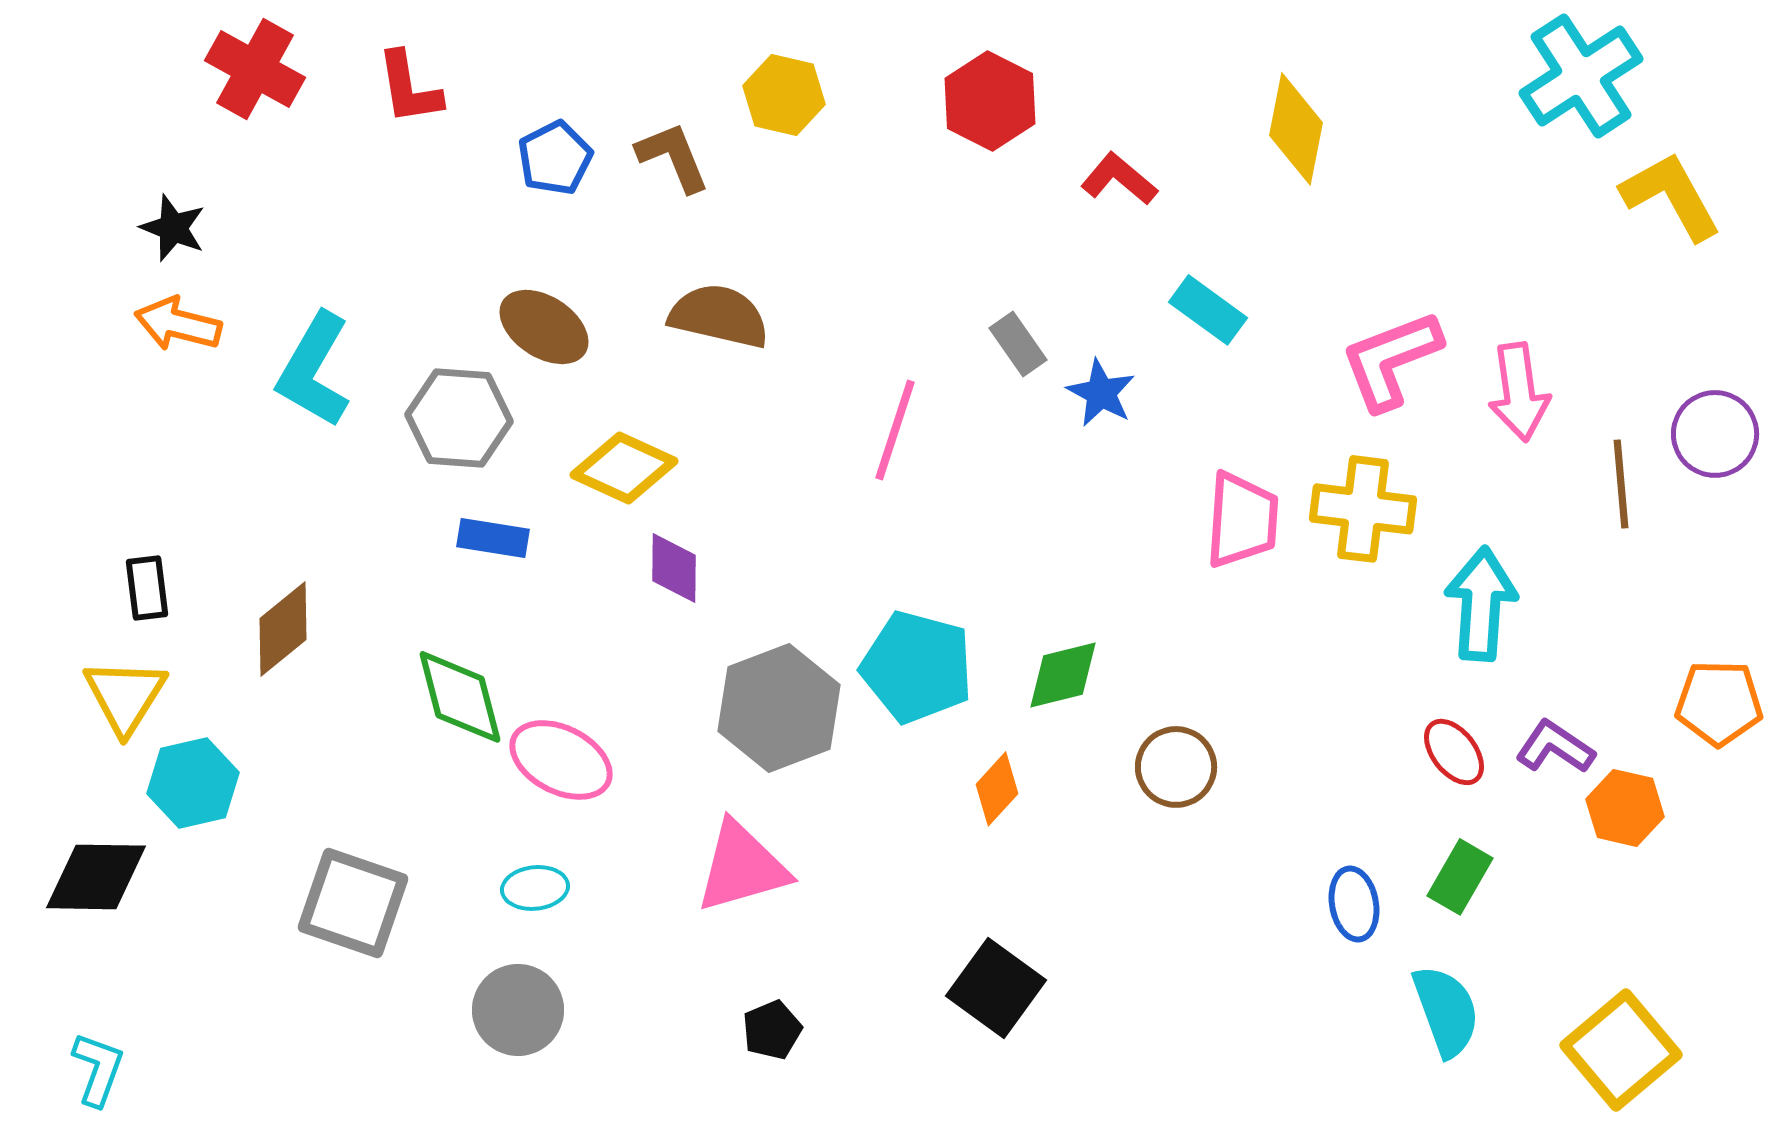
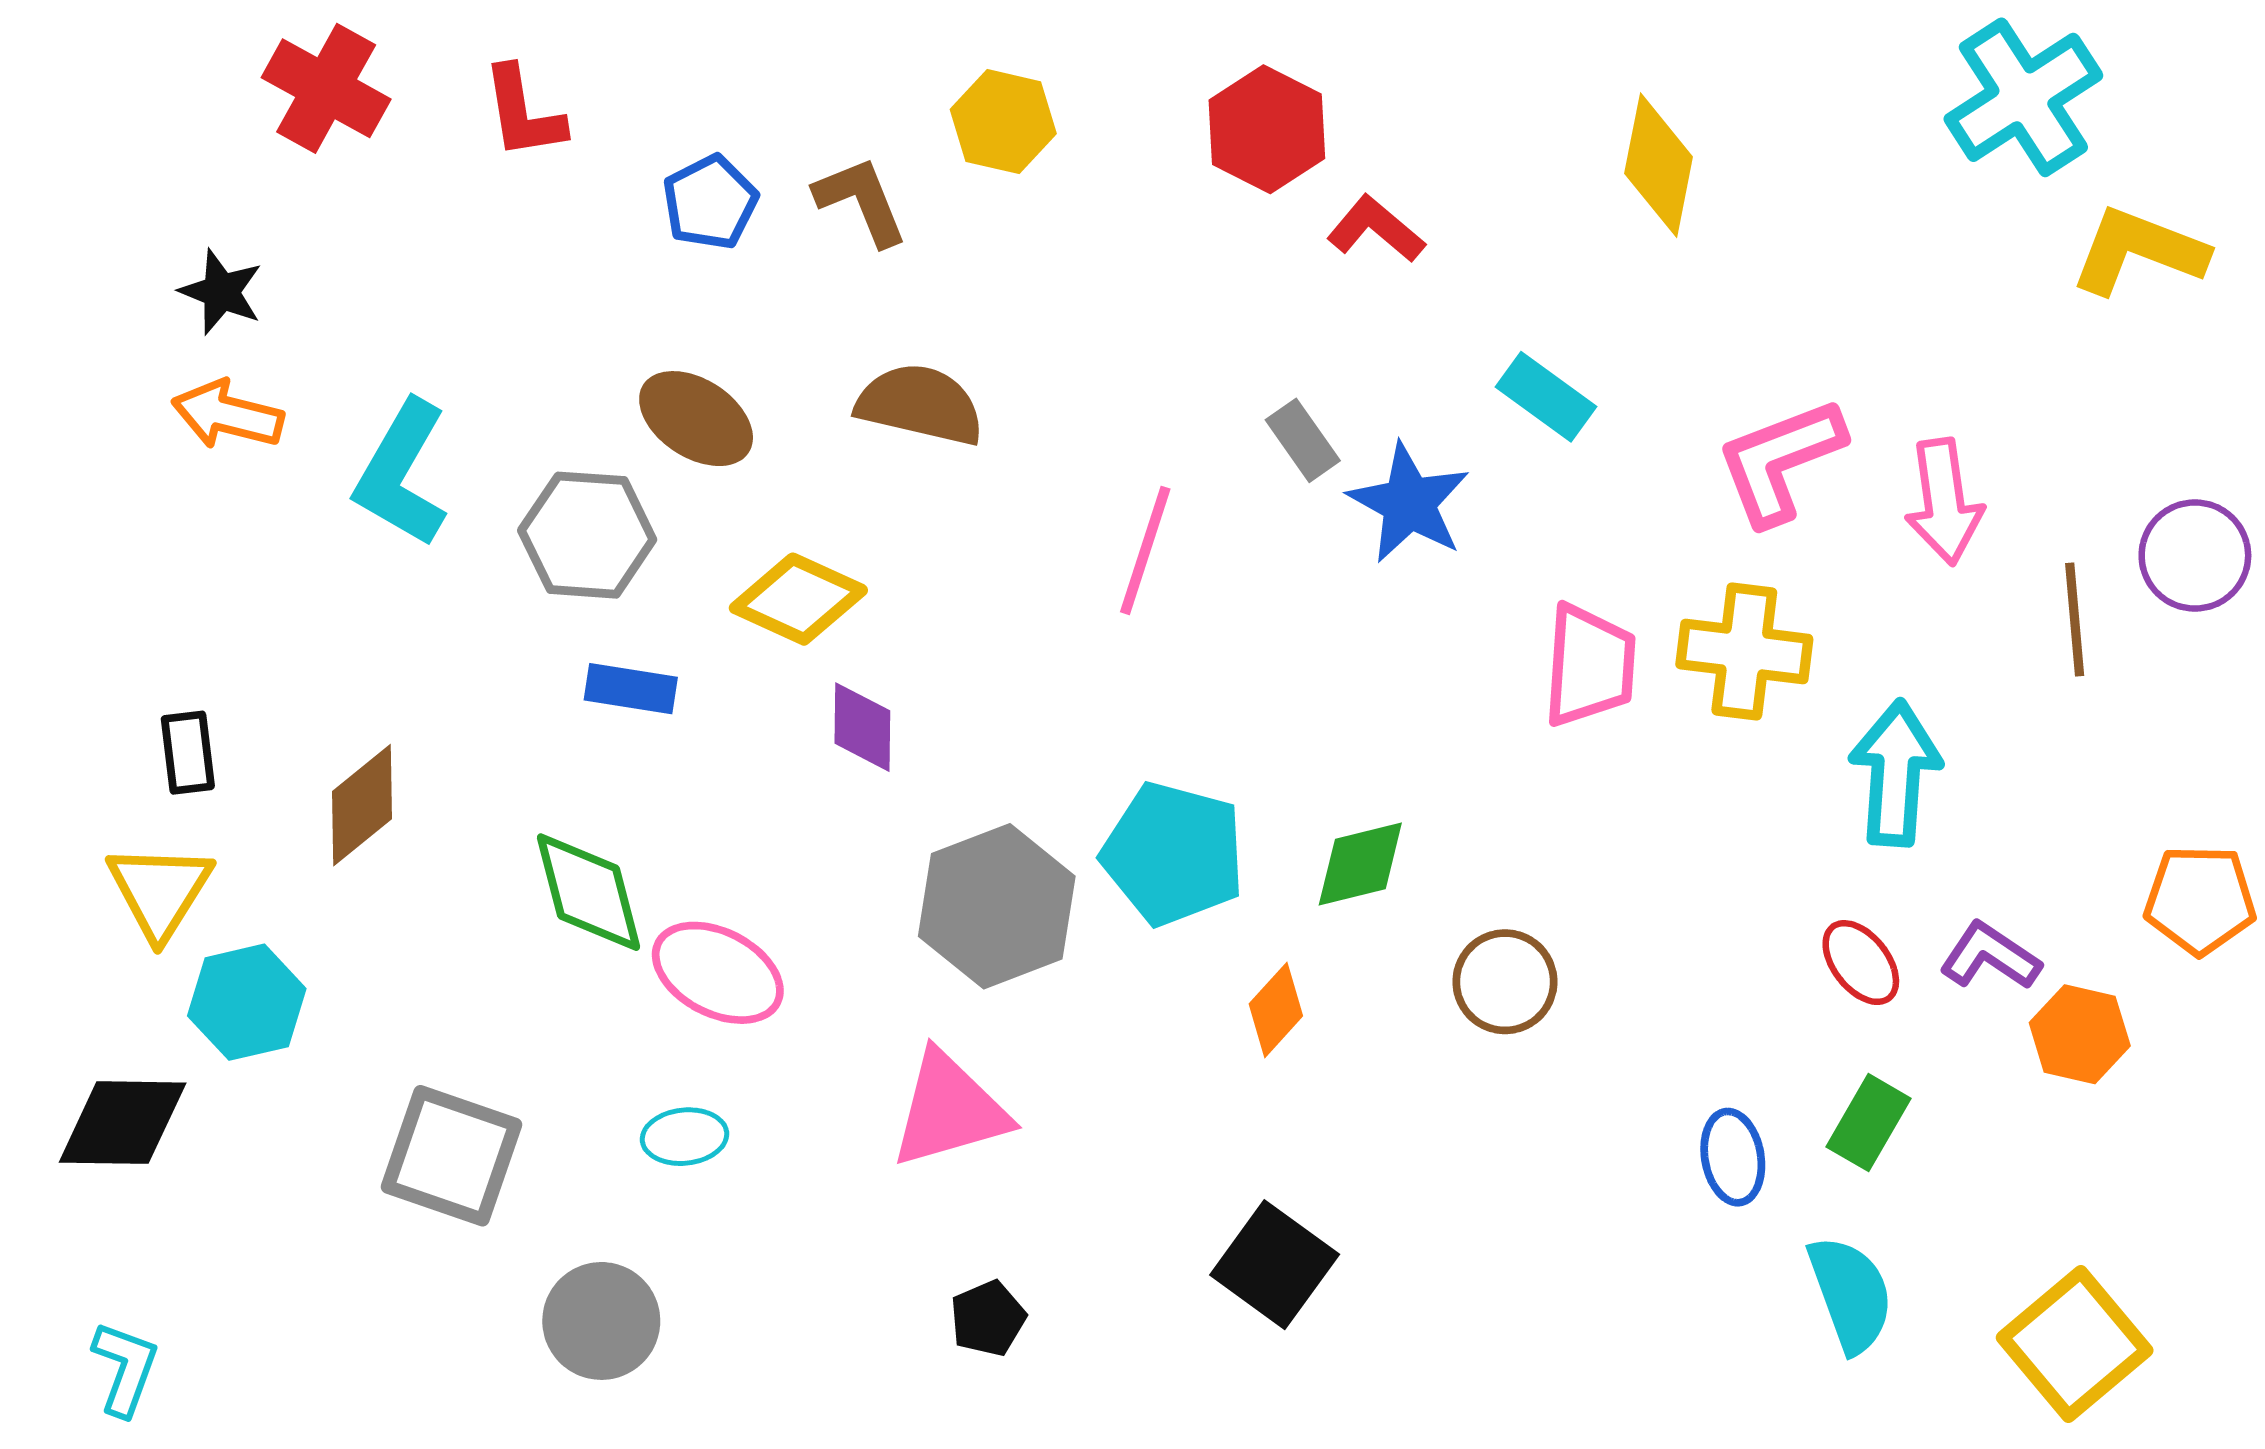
red L-shape: (1119, 179) -> (1376, 229), moved
yellow L-shape: (1671, 196) -> (2139, 251), turned -40
blue star: (1101, 393) -> (1409, 503), size x1.4
gray circle: (518, 1010) -> (601, 1321), moved

